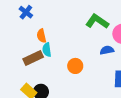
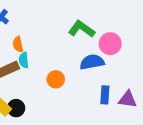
blue semicircle: (107, 50) -> (92, 62), size x1.5

